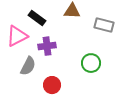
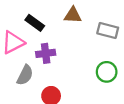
green circle: (91, 63) -> (107, 72), moved

